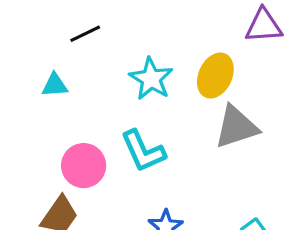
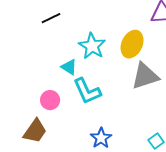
cyan triangle: (55, 85) -> (69, 67), moved, turned 36
pink circle: (84, 166) -> (50, 100), size x0.7

